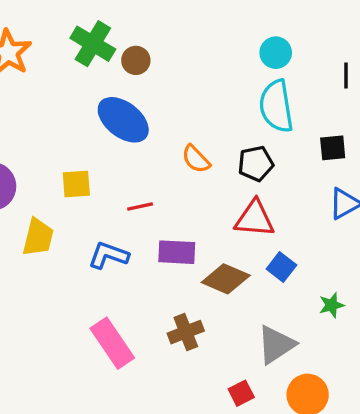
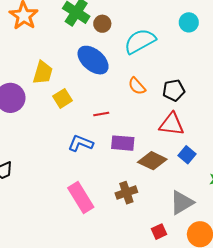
cyan semicircle: (276, 106) -> (140, 41), moved, turned 68
yellow square: (76, 184) -> (62, 98), turned -30
yellow trapezoid: (38, 237) -> (43, 73), moved

